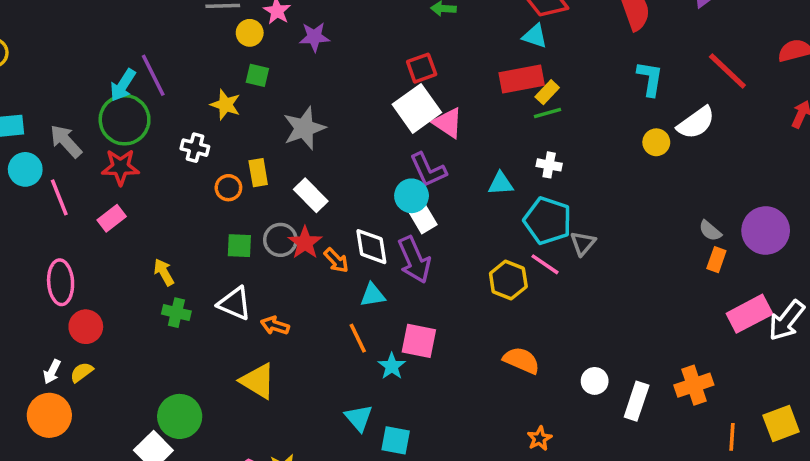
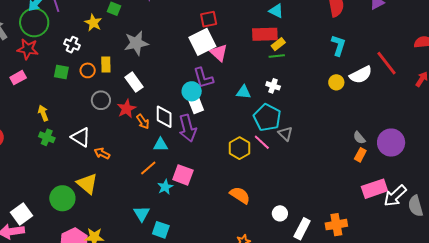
red line: (727, 71) -> (386, 63), moved
gray circle: (280, 240) -> (101, 100), moved
gray triangle: (583, 243) -> (285, 134), turned -35
green square: (239, 246) -> (61, 72), moved
orange line: (358, 338) -> (148, 168), turned 66
green circle: (180, 416) -> (62, 198), moved

